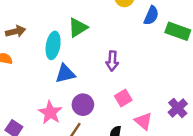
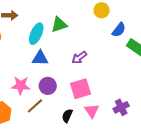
purple arrow: (112, 61) -> (79, 58), turned 35
pink square: (123, 98) -> (81, 89), size x1.5
pink star: (50, 113) -> (21, 86), turned 30

